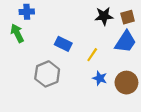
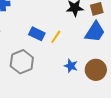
yellow line: (92, 55) -> (56, 37), moved

